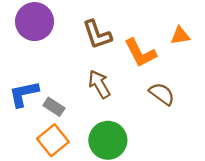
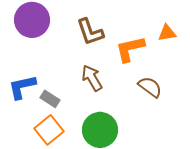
orange L-shape: (140, 53) -> (130, 49), turned 104

